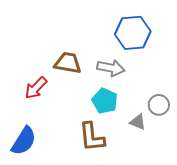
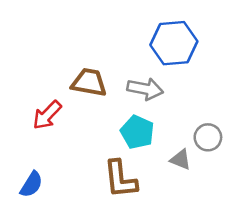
blue semicircle: (24, 141) -> (31, 184), size x0.7

